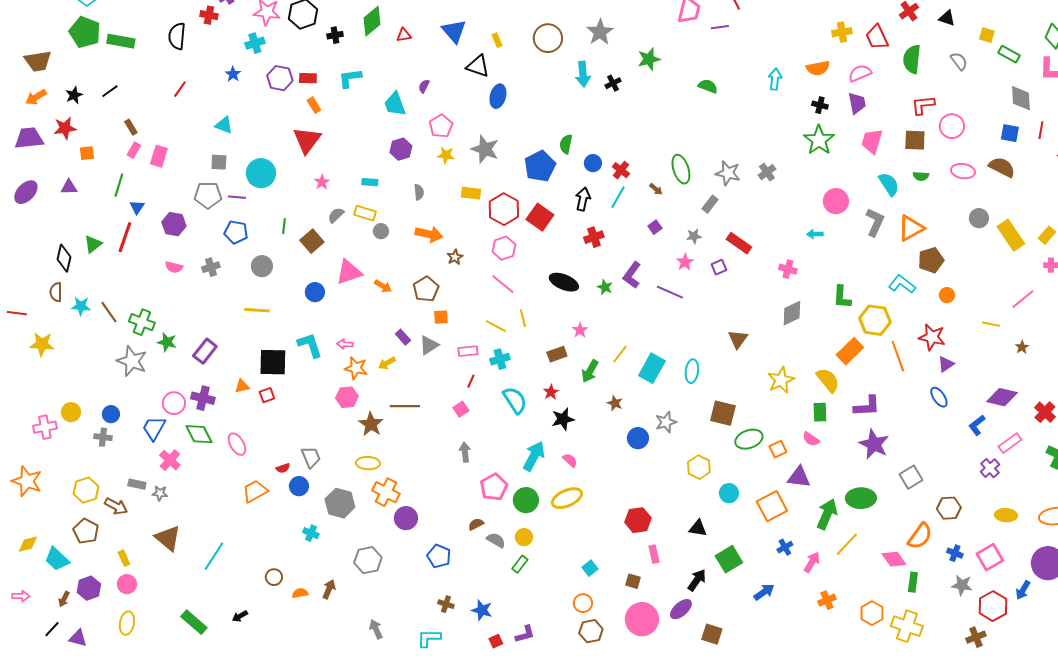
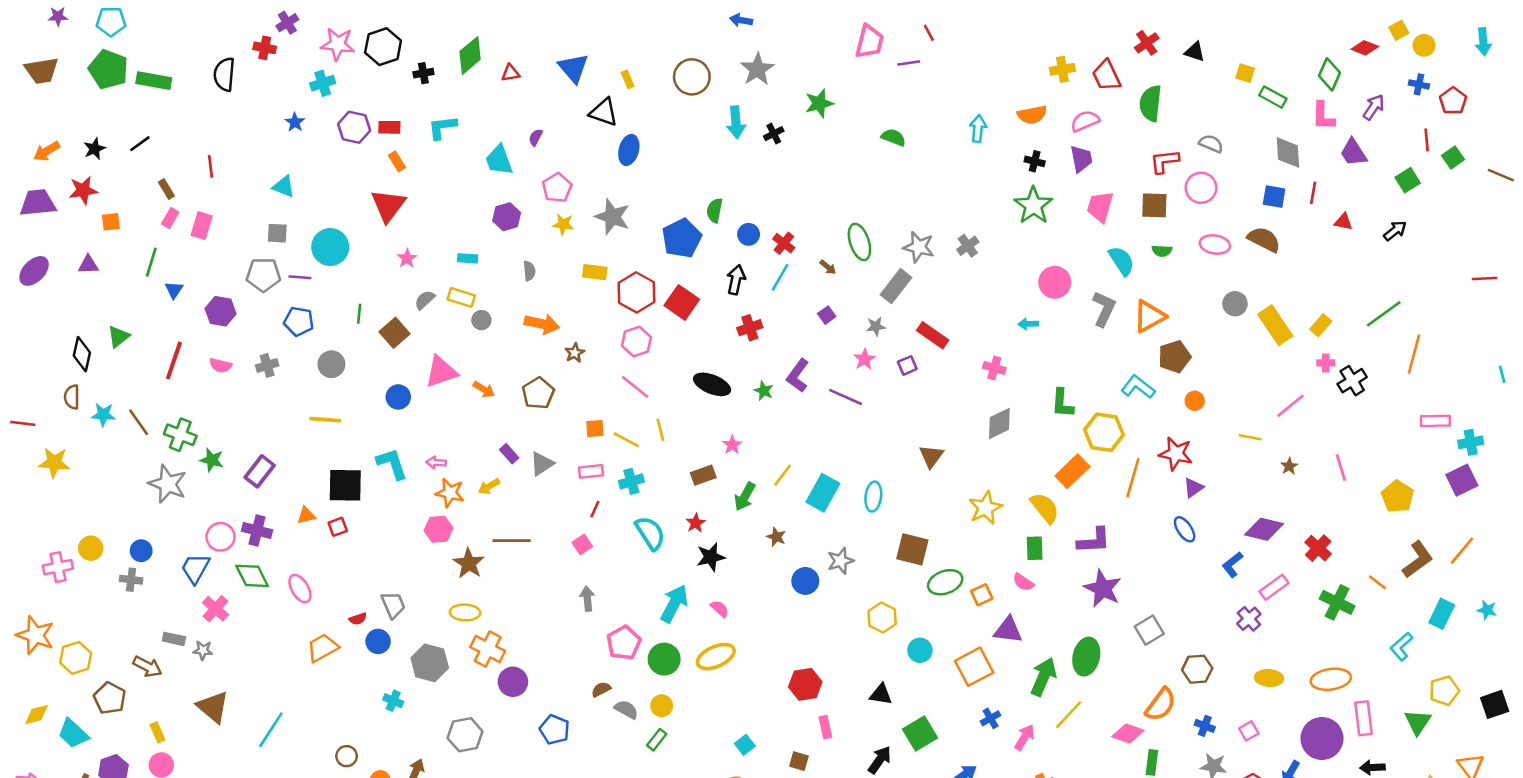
brown trapezoid: (38, 61) -> (42, 71), moved
gray semicircle: (959, 61) -> (1211, 144), moved, turned -30
red line: (180, 89) -> (210, 166), moved, turned -42
gray rectangle: (710, 204) -> (896, 286), size x1.5
red line: (125, 237) -> (174, 360), moved
orange square: (441, 317) -> (595, 428), moved
orange line: (898, 356) -> (1133, 478), turned 36
yellow hexagon: (86, 490) -> (76, 658), moved
green ellipse: (861, 498) -> (1086, 657), turned -76
pink square: (990, 557) -> (1249, 731), size x0.6
pink diamond: (894, 559) -> (1128, 733), turned -35

